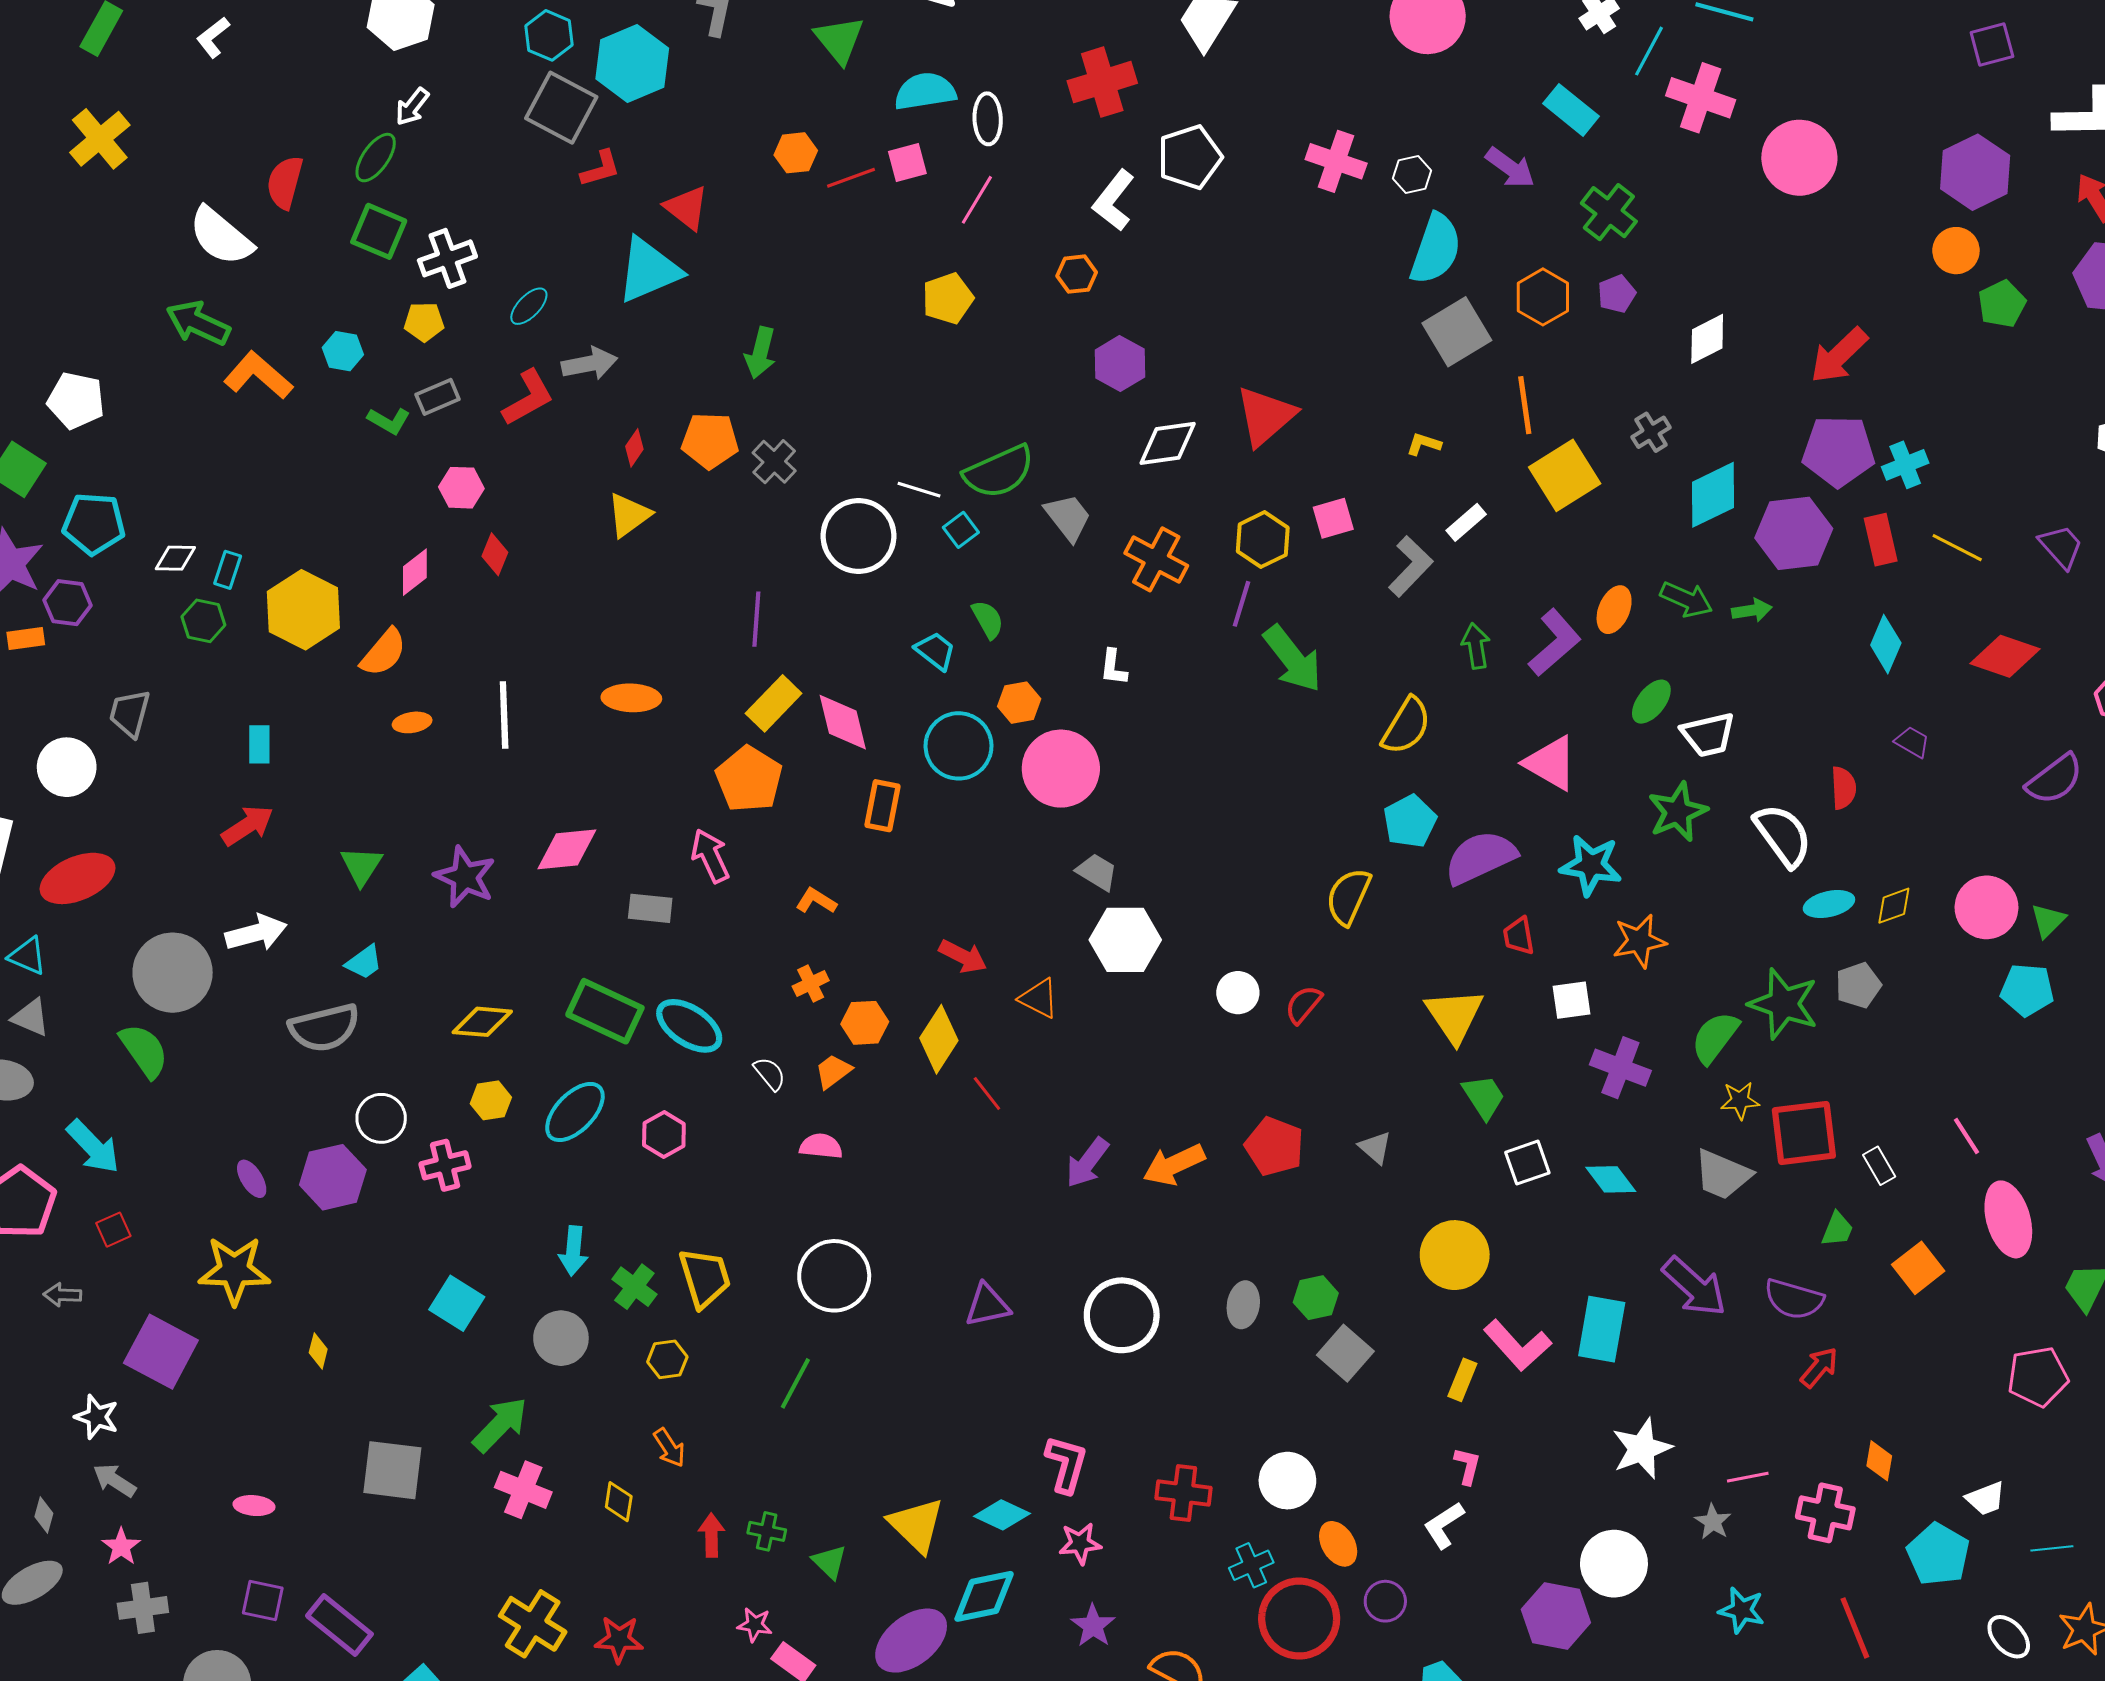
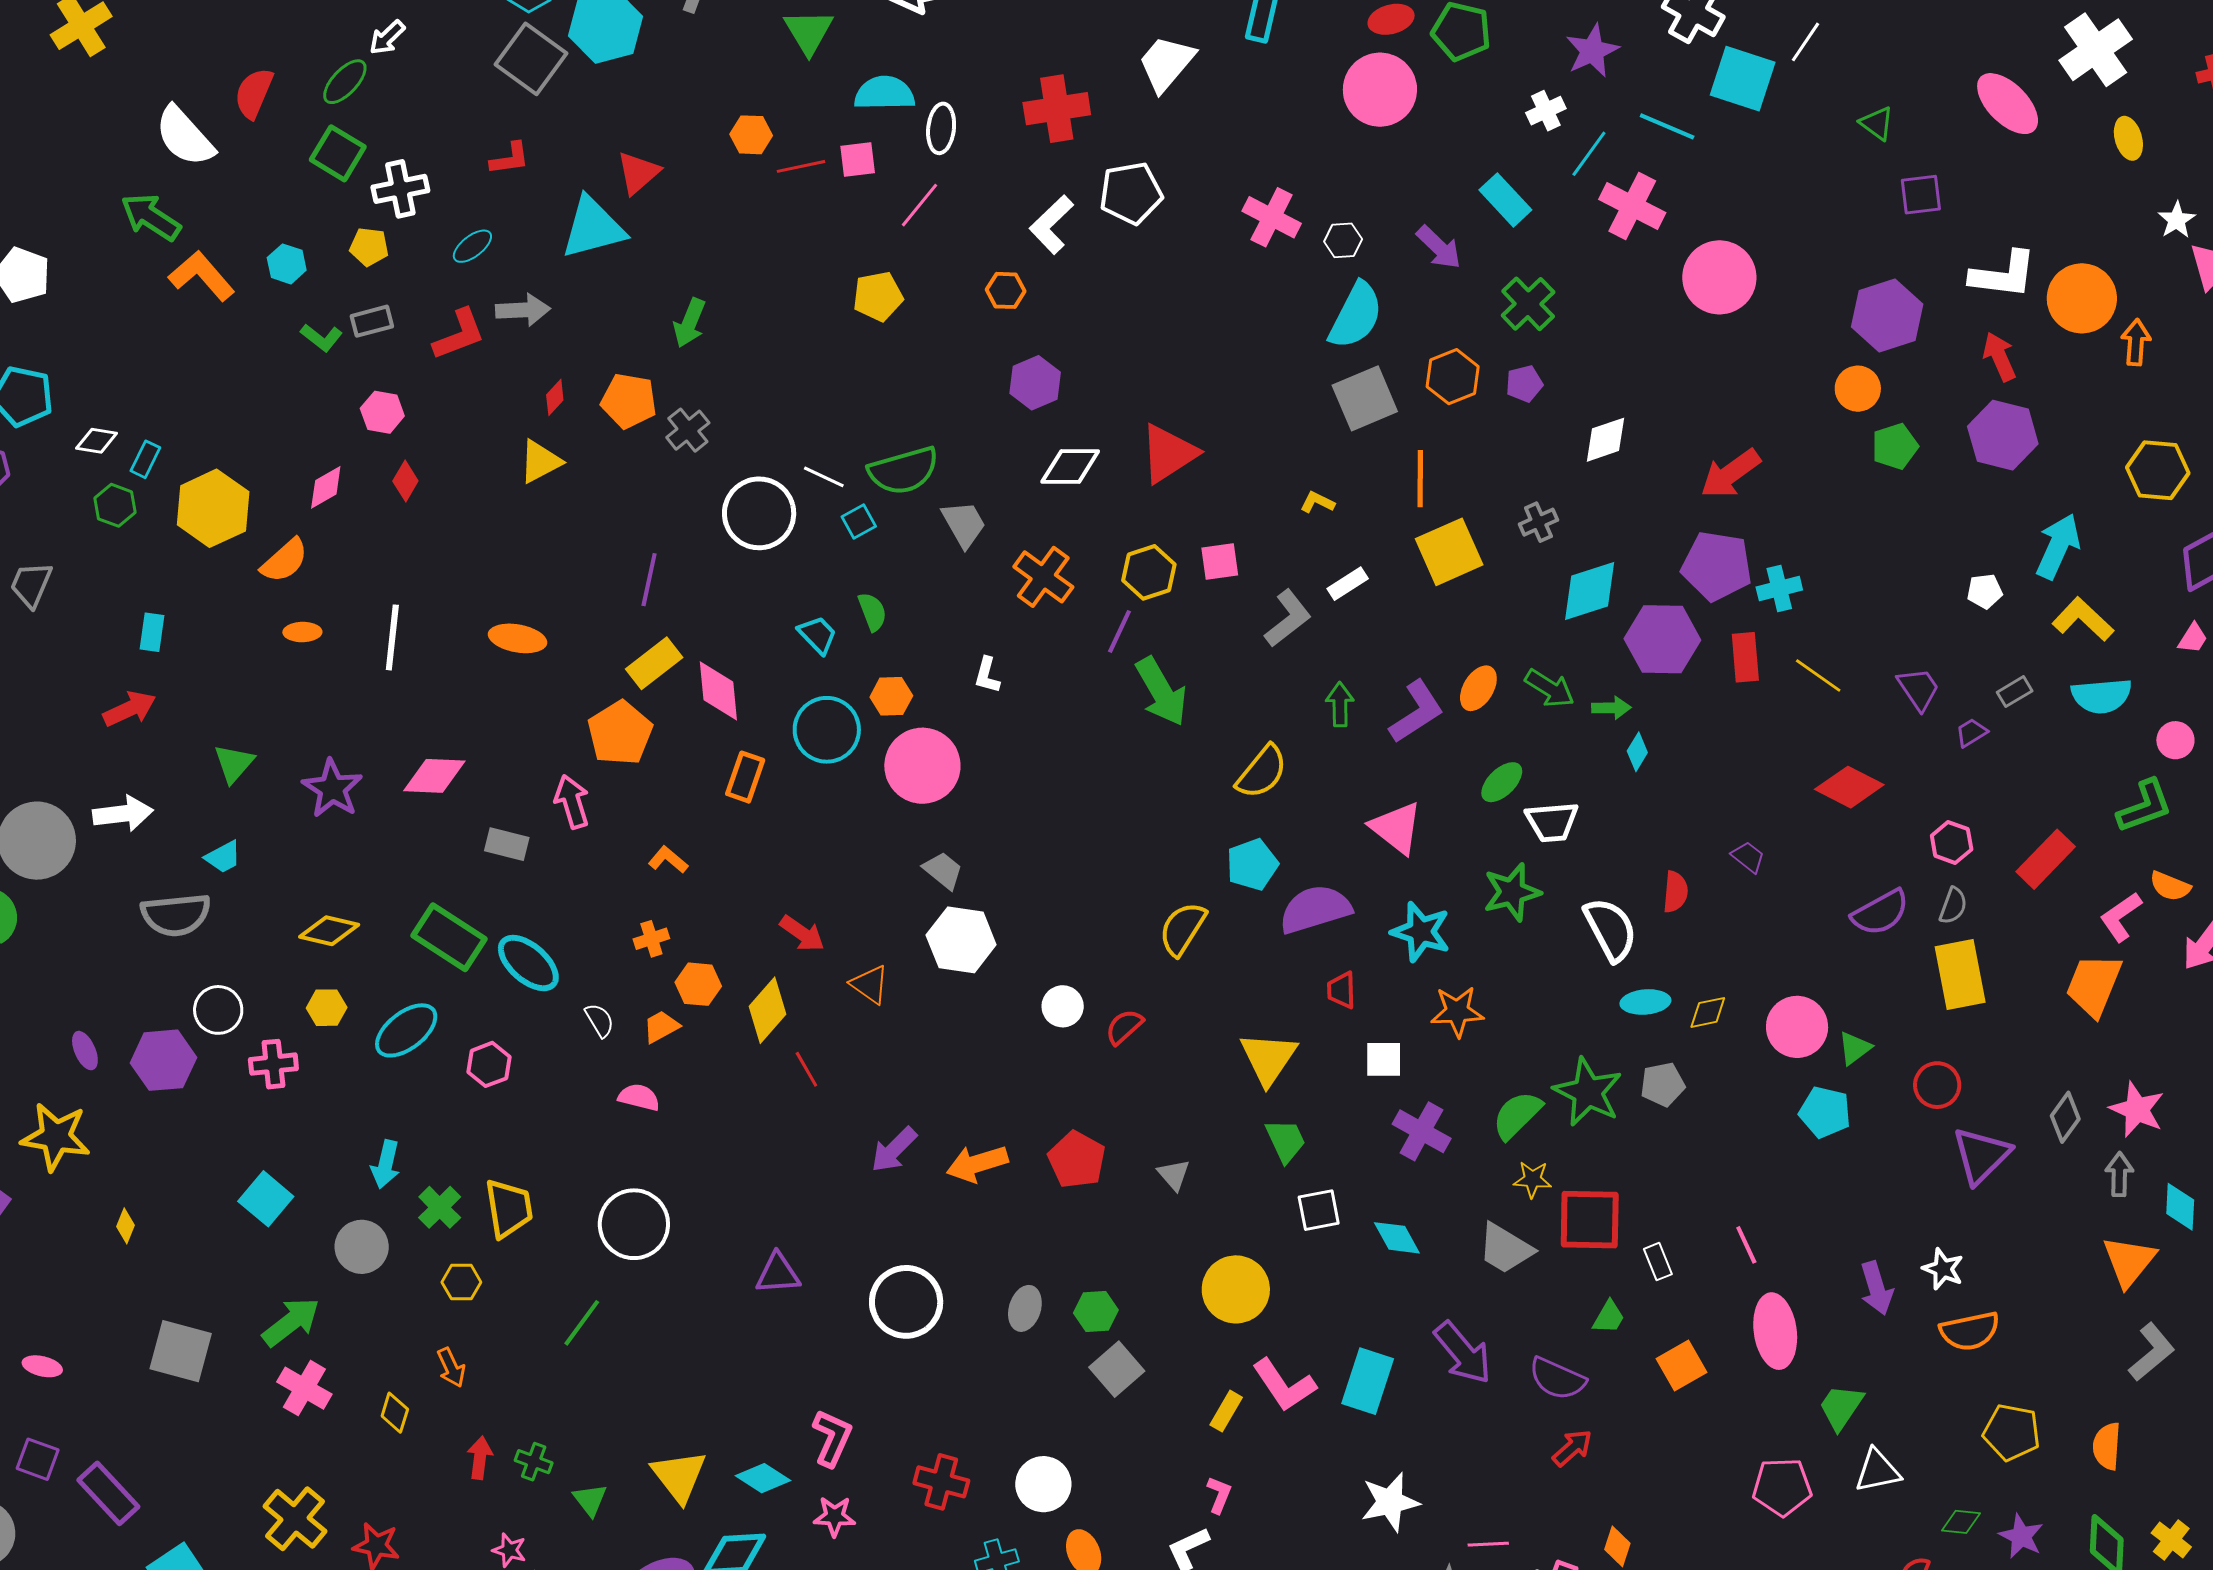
red L-shape: (600, 169) -> (510, 159), moved
red triangle: (686, 208) -> (638, 173), turned 33
cyan diamond: (1886, 644) -> (1637, 752), moved, size x0.7

